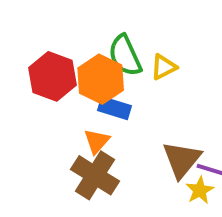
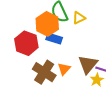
red hexagon: (53, 76) -> (26, 43), moved
orange triangle: (97, 141) -> (64, 69), moved

